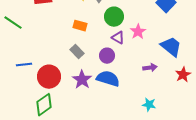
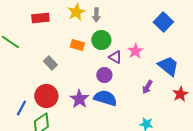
green circle: (114, 17) -> (101, 40), moved
gray rectangle: (77, 52) -> (50, 63), moved
blue line: (24, 65) -> (21, 108), moved, turned -56
purple arrow: (150, 68) -> (147, 87), turned 128

